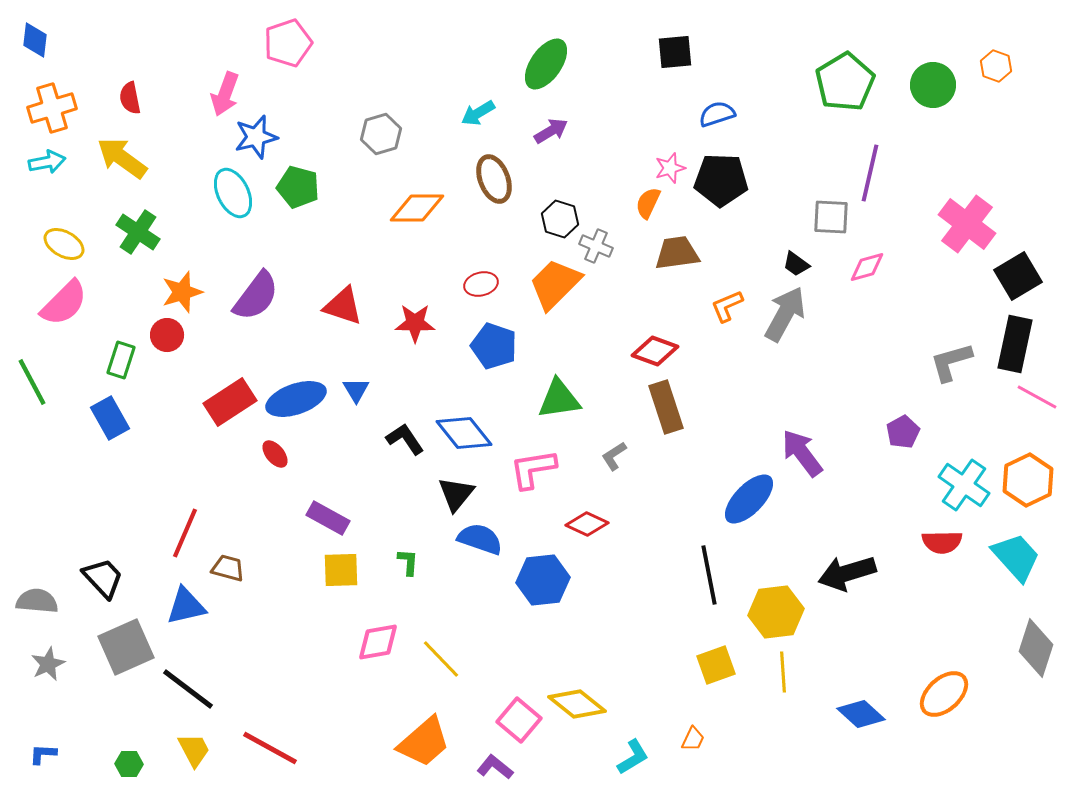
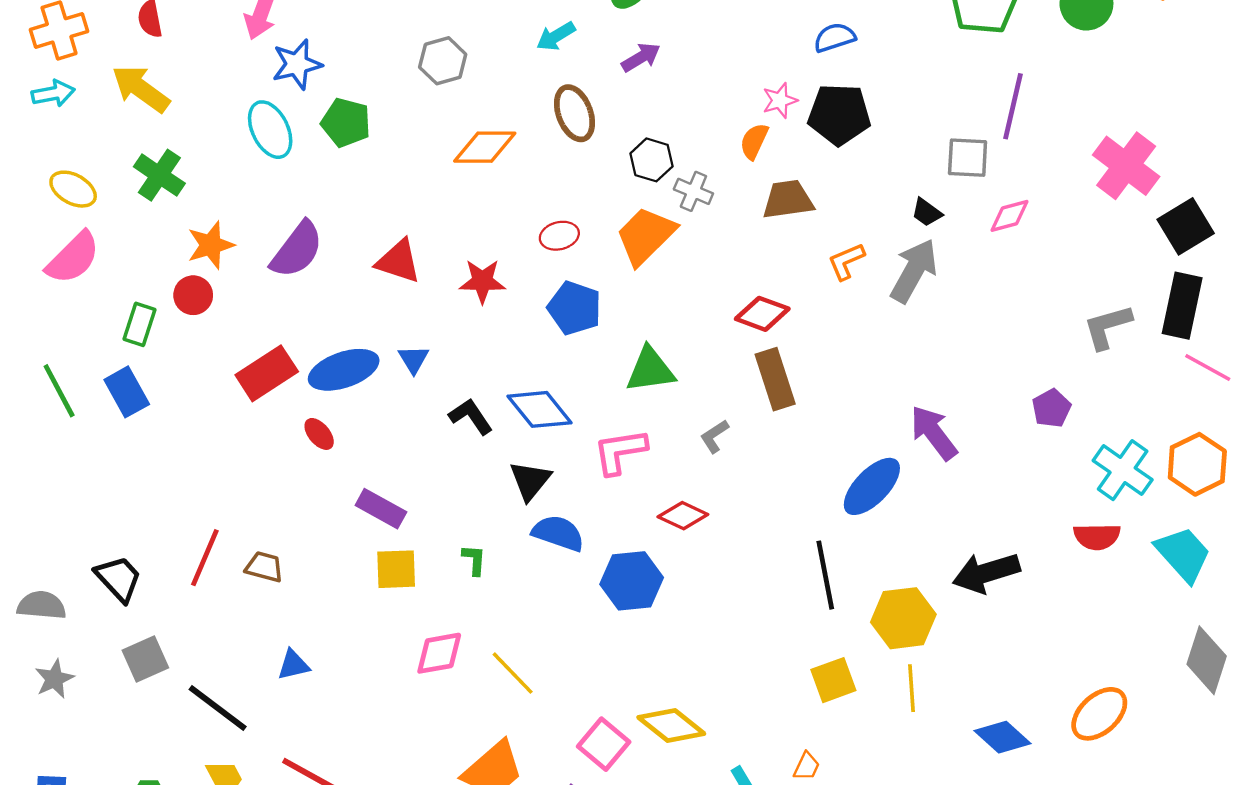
green line: (32, 382) -> (59, 391), moved
red line: (185, 533) -> (205, 558), moved
blue triangle: (186, 606) -> (293, 665), moved, size x0.7
gray square: (126, 647) -> (145, 659), size x0.7

